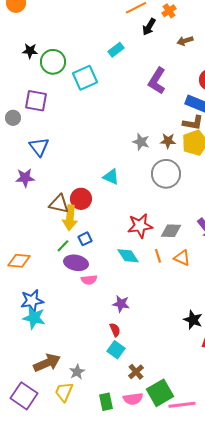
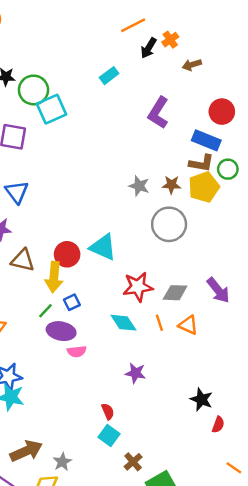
orange cross: (169, 11) -> (170, 40), moved
cyan square: (85, 78) -> (51, 109), moved
cyan triangle: (111, 177) -> (103, 247), moved, size x1.4
brown triangle: (59, 204) -> (23, 260), moved
purple star: (121, 304) -> (135, 373), moved

